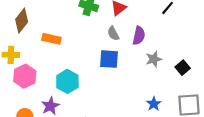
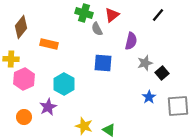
gray semicircle: (113, 34) -> (97, 29), moved
black square: (183, 68) -> (162, 73), moved
blue star: (154, 104) -> (149, 97), moved

